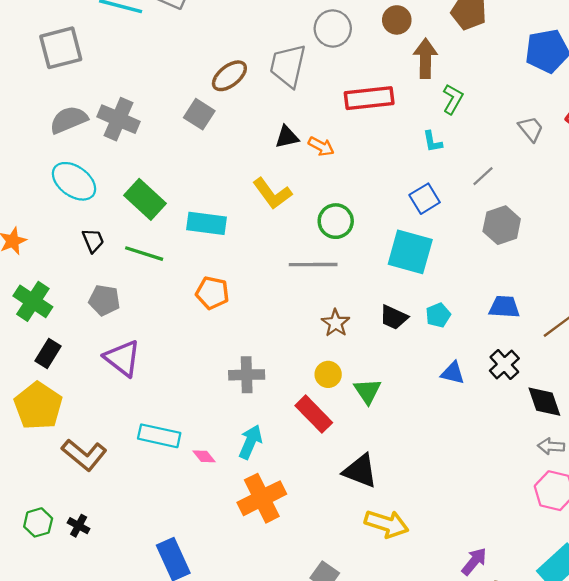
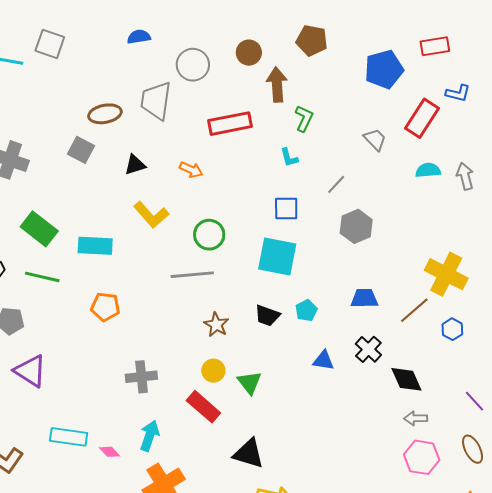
brown ellipse: (229, 76) -> (105, 114), turned 32
black triangle: (287, 137) -> (135, 165), moved
blue square: (425, 199) -> (286, 208), turned 36

